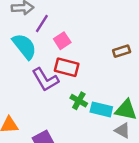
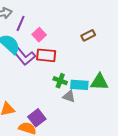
purple L-shape: (45, 80) -> (24, 56), moved
gray triangle: (122, 130) -> (69, 96), moved

